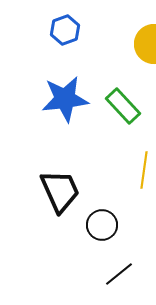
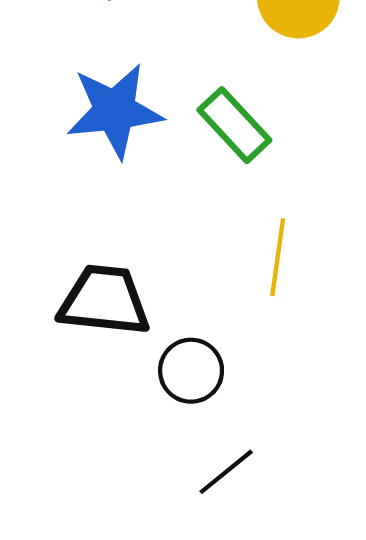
black trapezoid: (60, 191) -> (104, 301), turned -60

